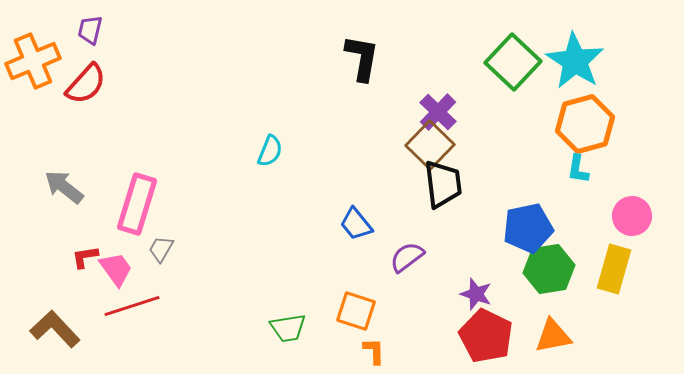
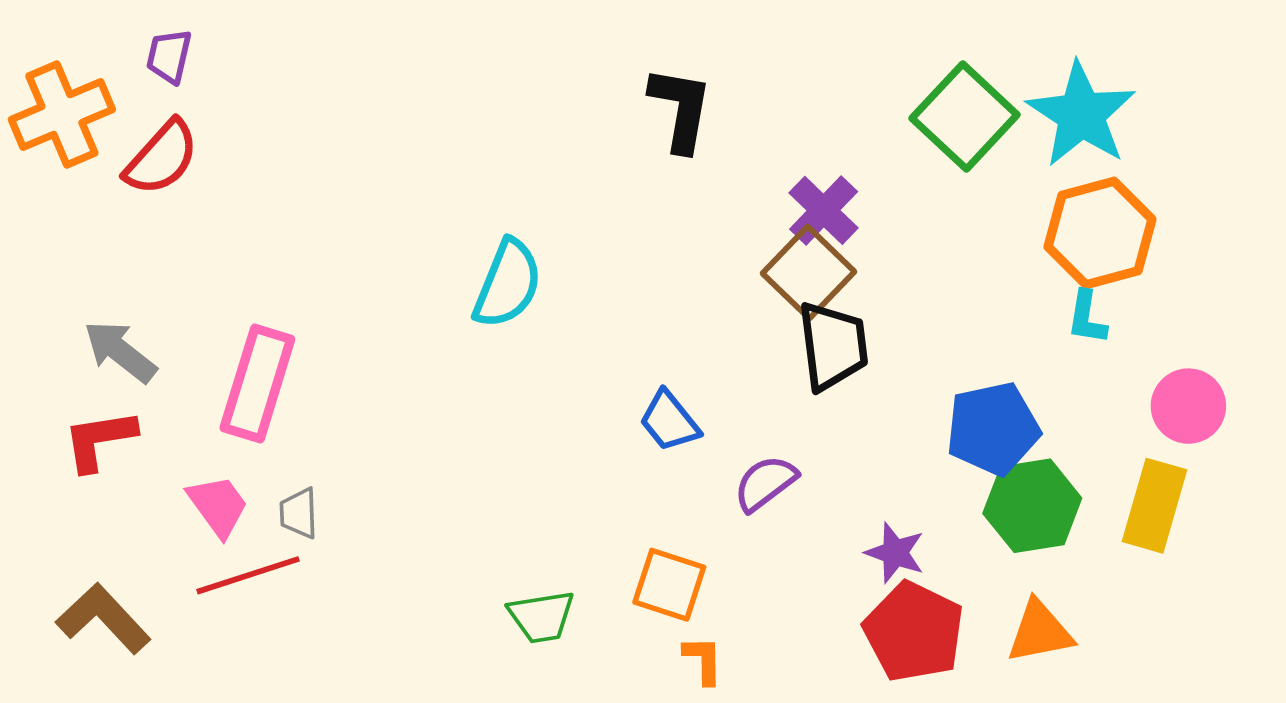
cyan semicircle: (270, 151) -> (508, 284), size x1.5
gray trapezoid: (161, 249) -> (299, 513), moved, turned -32
red L-shape: (85, 257) -> (99, 440), moved, size x1.5

